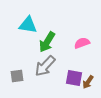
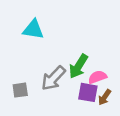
green arrow: (47, 42) -> (78, 66), moved
pink semicircle: (82, 43) -> (97, 77), moved

